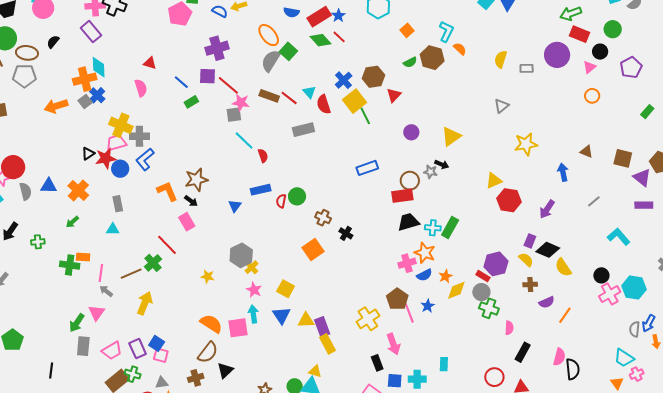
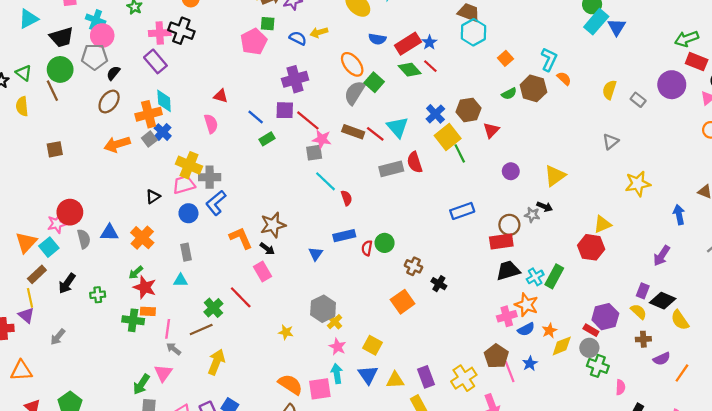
brown ellipse: (27, 53) -> (109, 102), moved, turned -60
gray rectangle: (527, 68) -> (638, 100), turned 40
gray pentagon: (24, 76) -> (94, 57), moved
cyan triangle: (309, 92) -> (398, 127), size x1.5
red semicircle: (324, 104) -> (415, 162), moved
red star: (106, 158) -> (145, 287), moved, turned 30
red hexagon: (509, 200) -> (591, 247), moved
cyan cross: (433, 228) -> (535, 277), turned -35
green cross: (153, 263) -> (213, 308), moved
purple rectangle: (322, 327) -> (426, 377), moved

